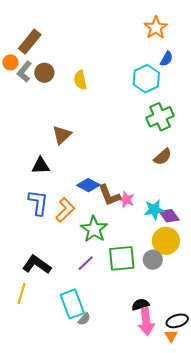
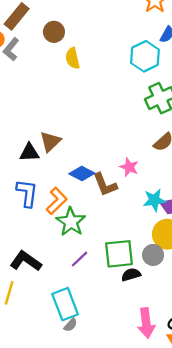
brown circle: (44, 73) -> (54, 32), moved
brown triangle: (62, 135) -> (50, 142), moved
pink star: (126, 199) -> (129, 167), moved
green star: (94, 229) -> (71, 222), moved
black semicircle: (140, 305) -> (131, 275), moved
gray semicircle: (84, 319) -> (70, 325), moved

